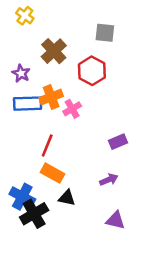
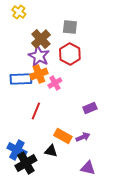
gray square: (105, 33) -> (70, 27), moved
purple star: (21, 73) -> (39, 56), moved, size x1.5
orange rectangle: (52, 173) -> (63, 136), moved

